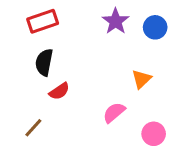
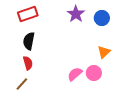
orange triangle: (141, 79) -> (104, 52), moved
red semicircle: (59, 91) -> (28, 63), moved, turned -72
pink circle: (154, 134) -> (94, 73), moved

